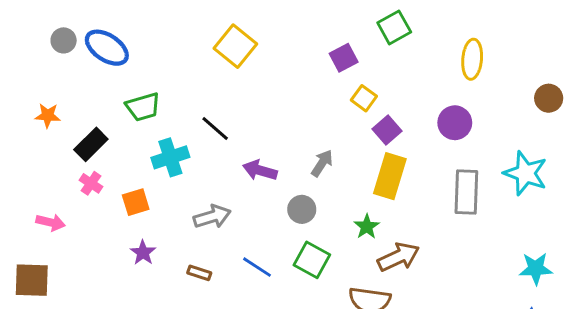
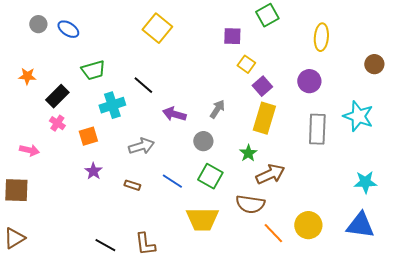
blue ellipse: (107, 48) -> (68, 29), size x0.7
purple square: (344, 58) -> (232, 36), turned 30

